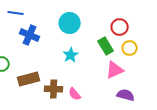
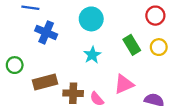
red circle: (120, 27) -> (155, 16), moved
pink triangle: (115, 70) -> (124, 84), moved

